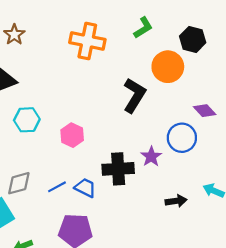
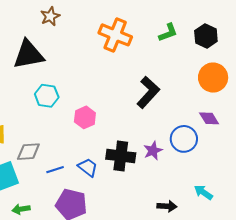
black hexagon: (193, 39) -> (206, 36), moved
orange circle: (168, 67) -> (213, 78), moved
blue line: (57, 187) -> (55, 170), moved
black arrow: (176, 201) -> (167, 206), moved

